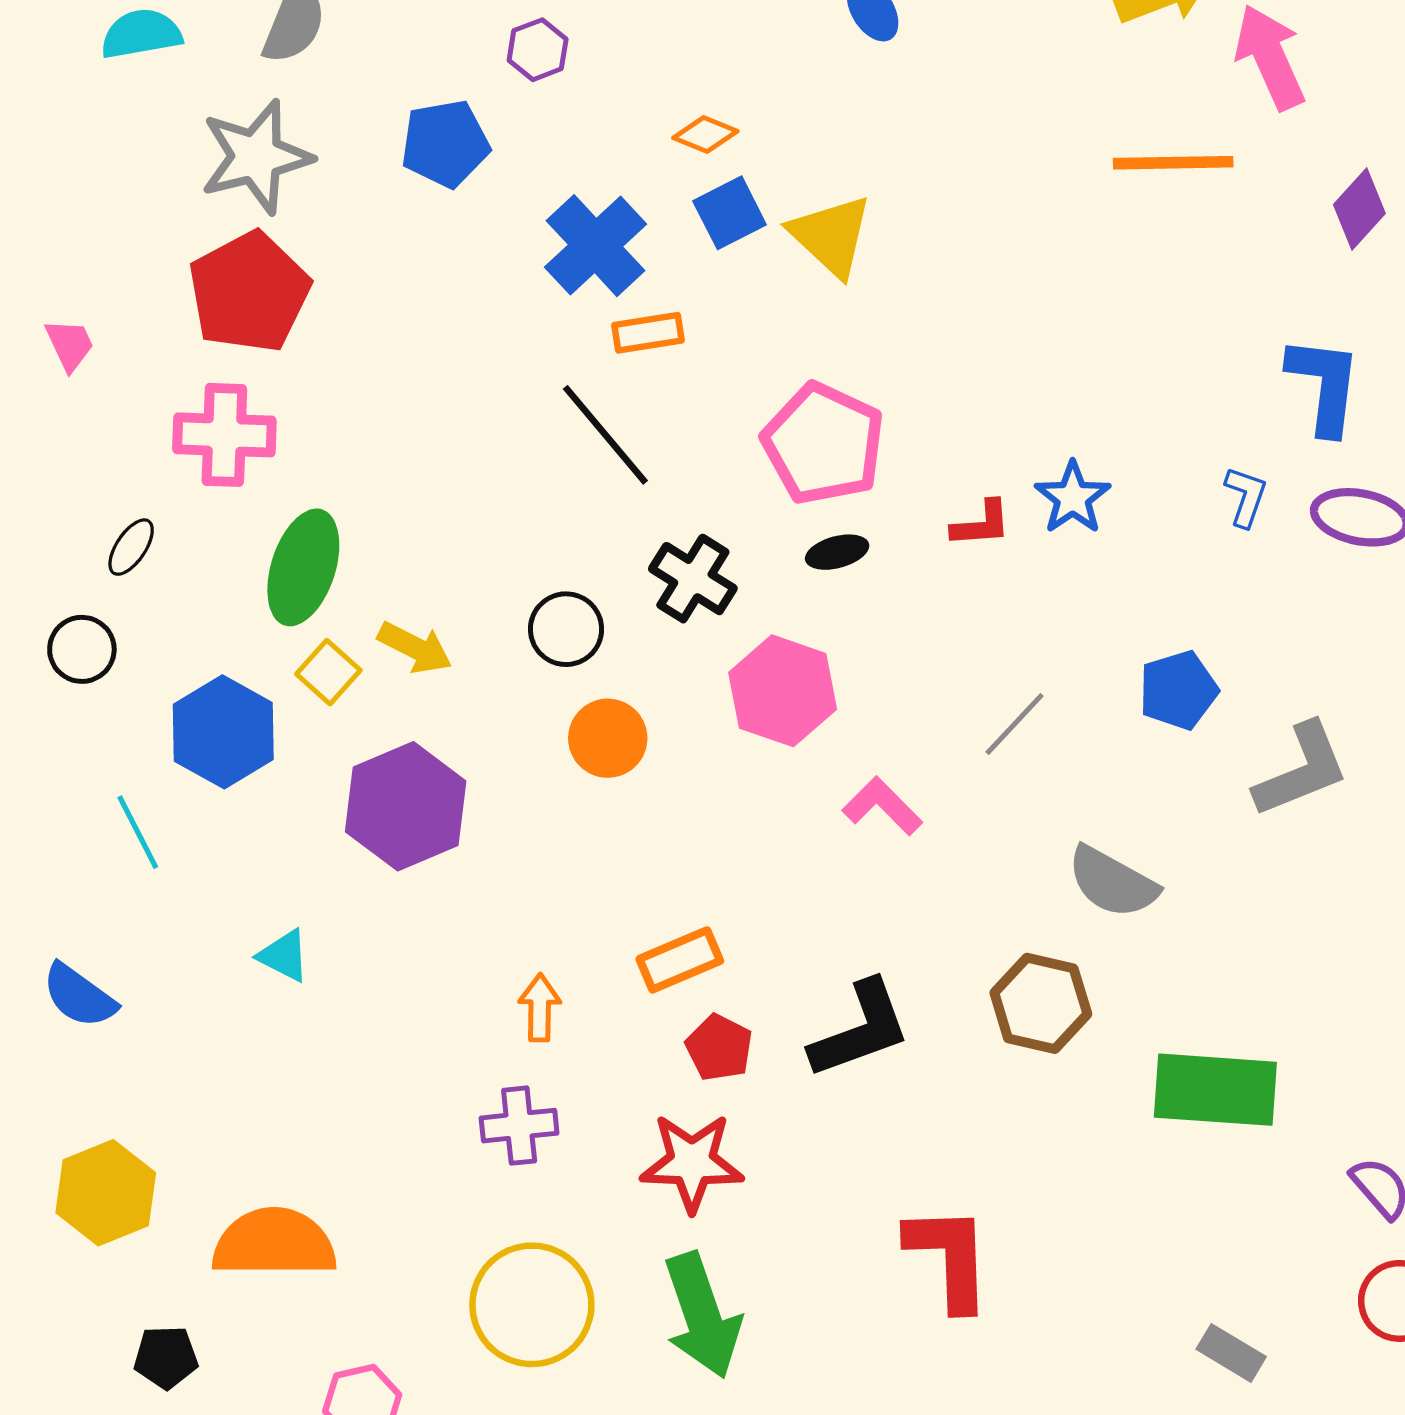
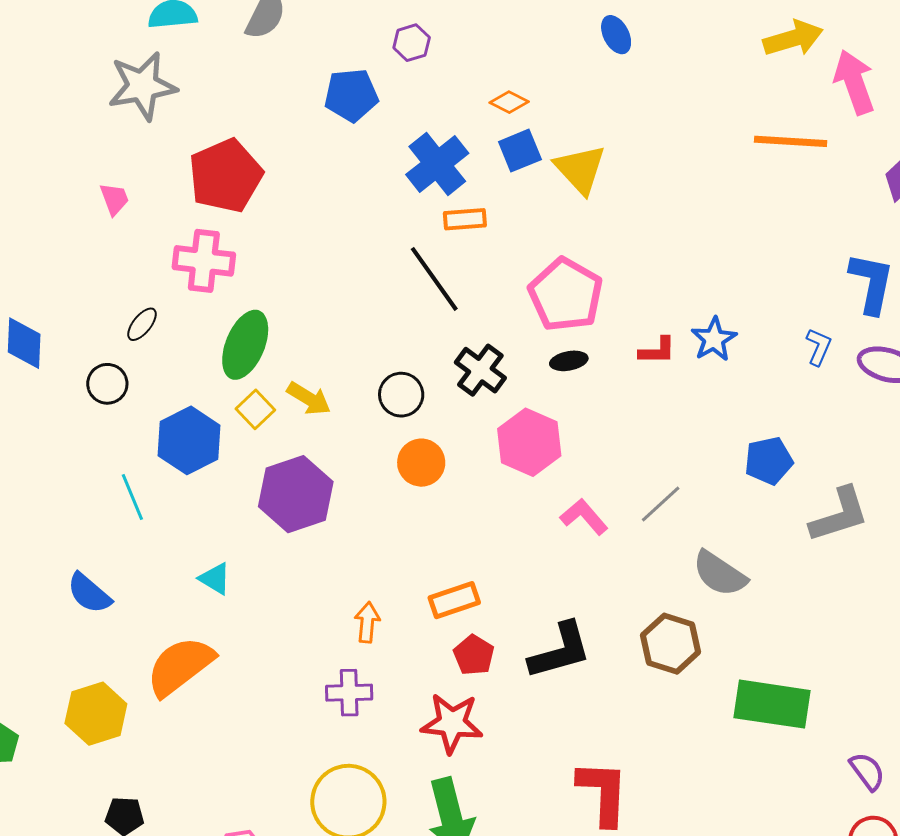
gray star: (256, 157) -> (142, 86), moved
gray line: (1015, 724) -> (661, 504), moved
orange semicircle: (274, 1243) -> (180, 666), moved, turned -42

